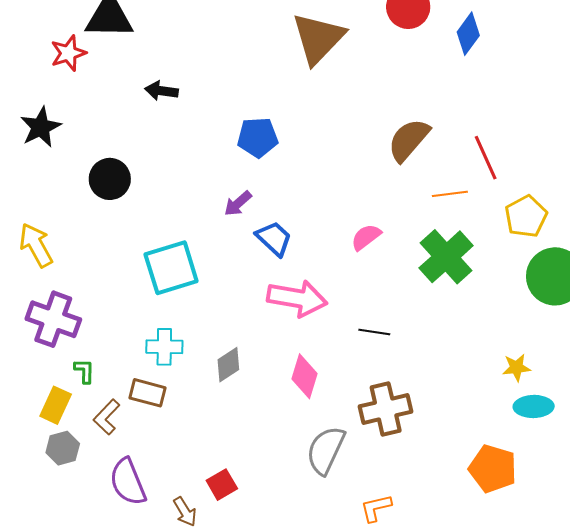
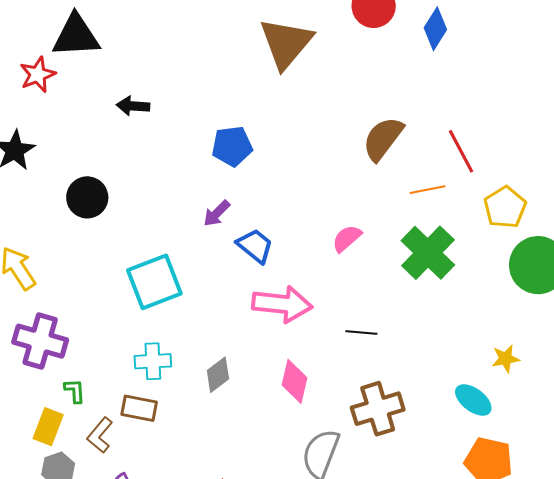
cyan ellipse: (534, 406) -> (473, 400), moved, turned 42

